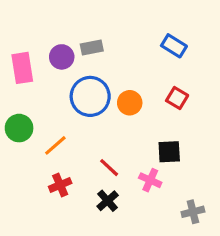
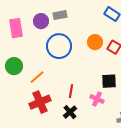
orange circle: (130, 103) -> (95, 42), moved
red line: (109, 168) -> (71, 91), turned 56
red cross: (60, 185) -> (40, 102), size x1.5

